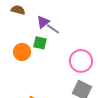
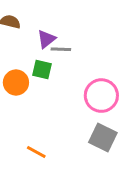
gray line: (53, 29) -> (61, 49), turned -32

